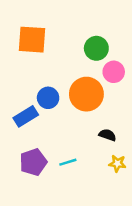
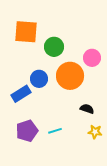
green circle: (96, 48) -> (54, 47), moved

